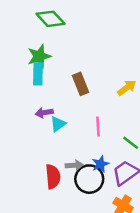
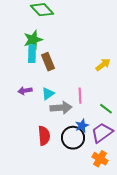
brown rectangle: (80, 84) -> (48, 62), moved
purple arrow: (44, 113) -> (25, 91), moved
gray arrow: (74, 165) -> (61, 108), moved, size x1.5

